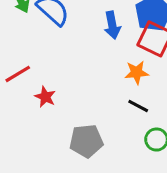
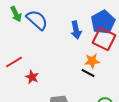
black line: (138, 106) -> (88, 73), moved

